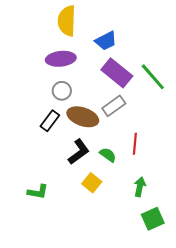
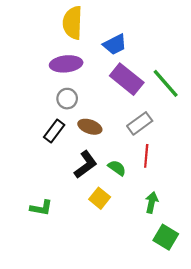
gray rectangle: (114, 106) -> (140, 123), moved
brown ellipse: (83, 117) -> (90, 127), size x0.7
green square: (153, 219) -> (166, 237), turned -35

